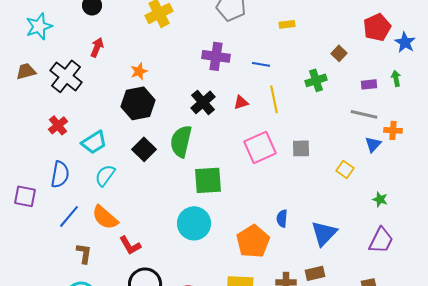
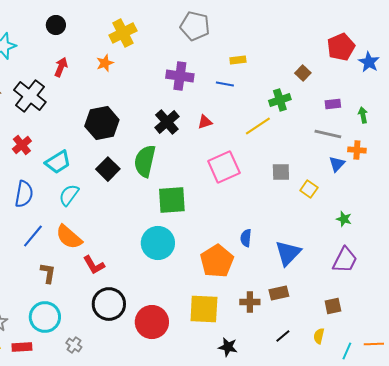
yellow rectangle: (287, 24) -> (238, 60), moved
orange star: (139, 71) -> (105, 63), moved
green arrow: (396, 78) -> (363, 115), moved
yellow line: (274, 99) -> (258, 126), moved, turned 68
gray square: (301, 148) -> (281, 172), moved

